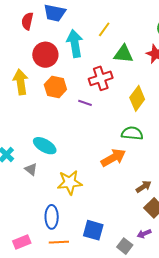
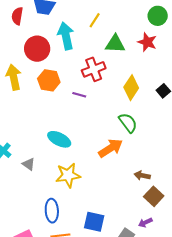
green semicircle: (132, 133) -> (128, 123), turned 50
cyan ellipse: (45, 146) -> (59, 139), moved
brown arrow: (144, 187) -> (142, 176), turned -133

